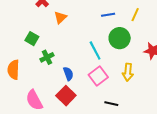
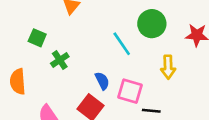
blue semicircle: (68, 74) -> (102, 81), moved
pink square: (98, 76) -> (130, 91), moved, turned -30

